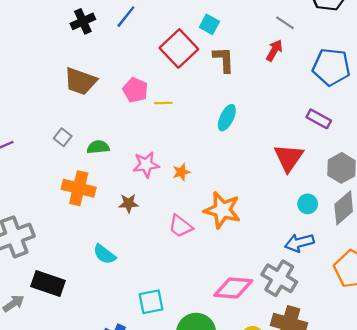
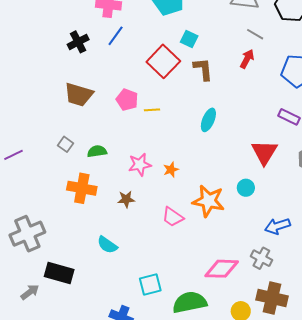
cyan circle: (308, 204) -> (246, 188), moved
gray cross: (279, 278) -> (261, 258), size x0.7

